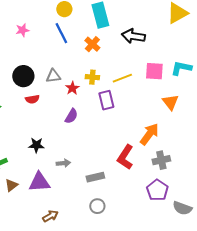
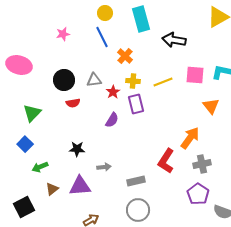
orange cross: (92, 44) -> (125, 56), moved
purple rectangle: (106, 100) -> (136, 104), moved
gray circle: (97, 206) -> (138, 210), size x1.5

